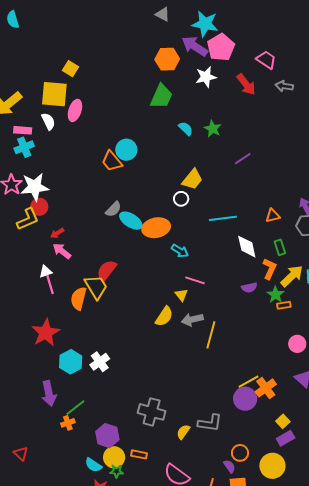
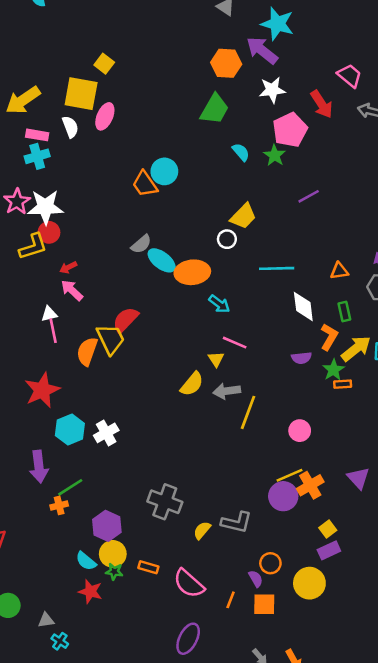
pink pentagon: (221, 47) -> (290, 130), moved
pink circle: (297, 344) -> (300, 431), moved
orange rectangle: (139, 454) -> (148, 567), moved

